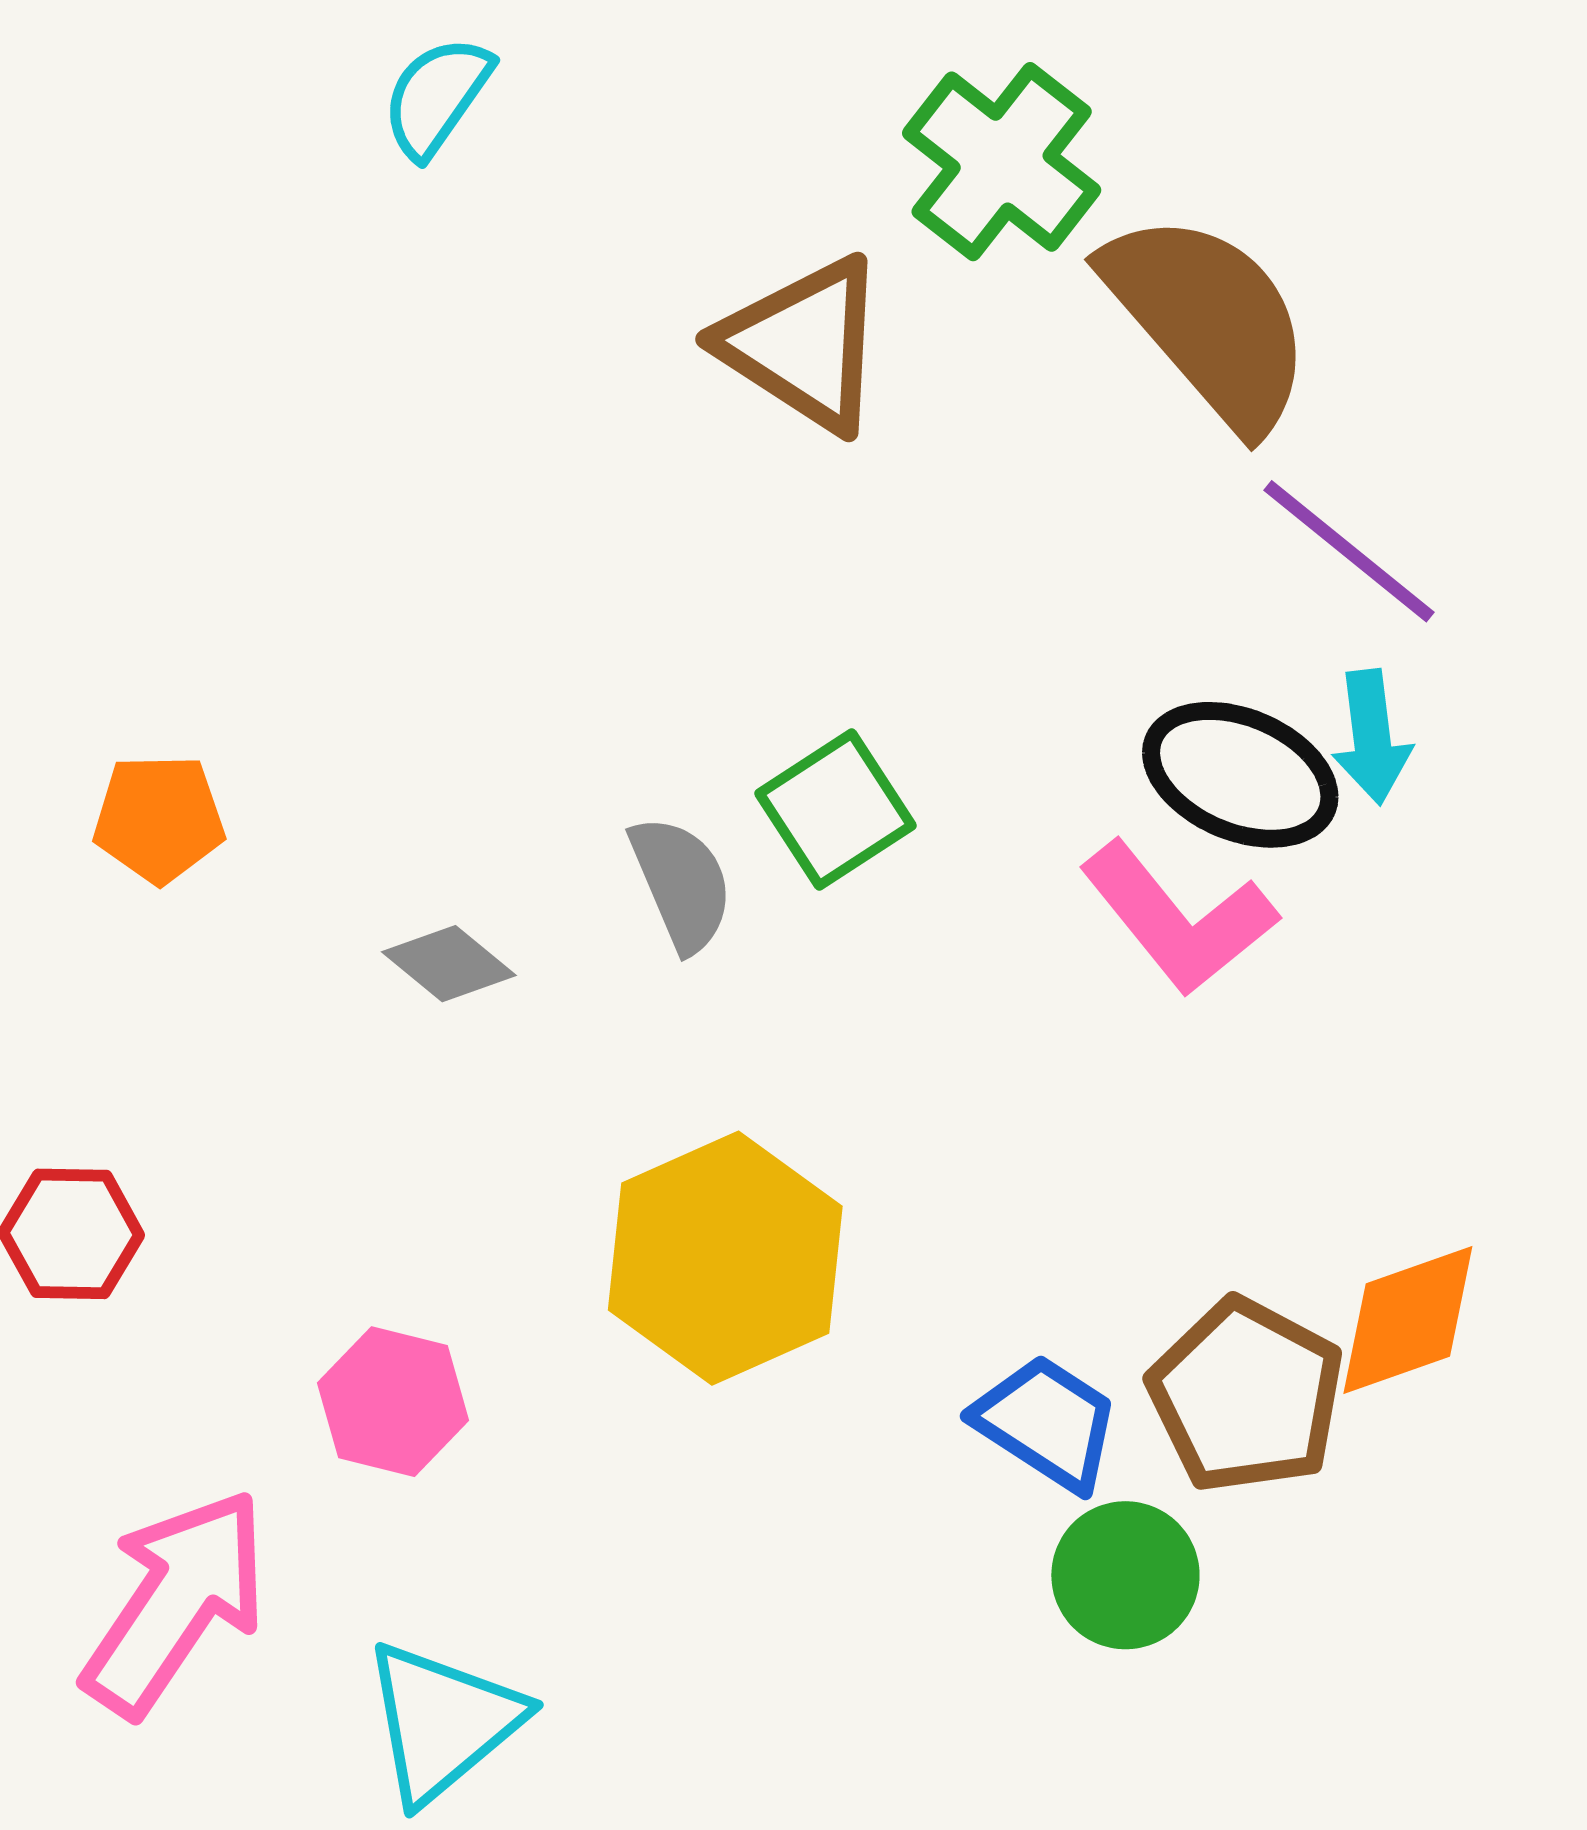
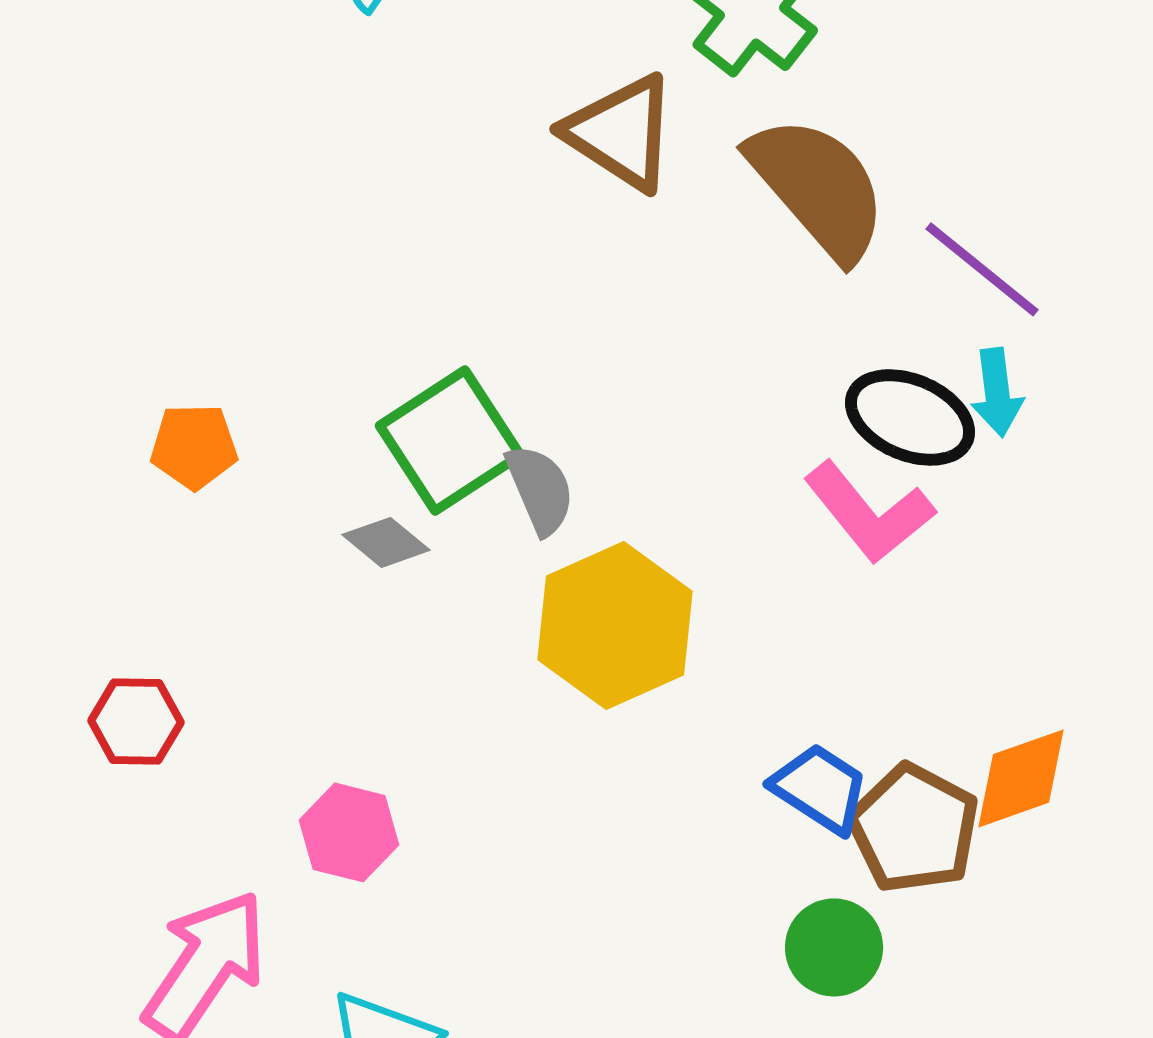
brown semicircle: (1209, 320) -> (818, 187), moved
green square: (835, 810) -> (450, 440), moved, size x1.4
yellow hexagon: (725, 1258) -> (615, 625), moved
blue trapezoid: (1047, 1423) -> (820, 788), moved

